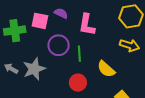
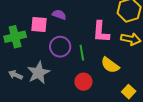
pink L-shape: (87, 25) -> (101, 32), moved

